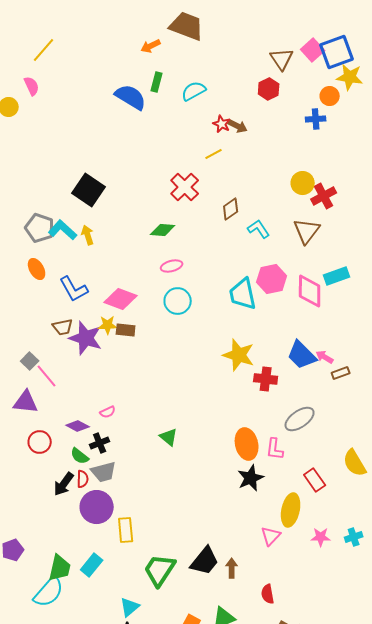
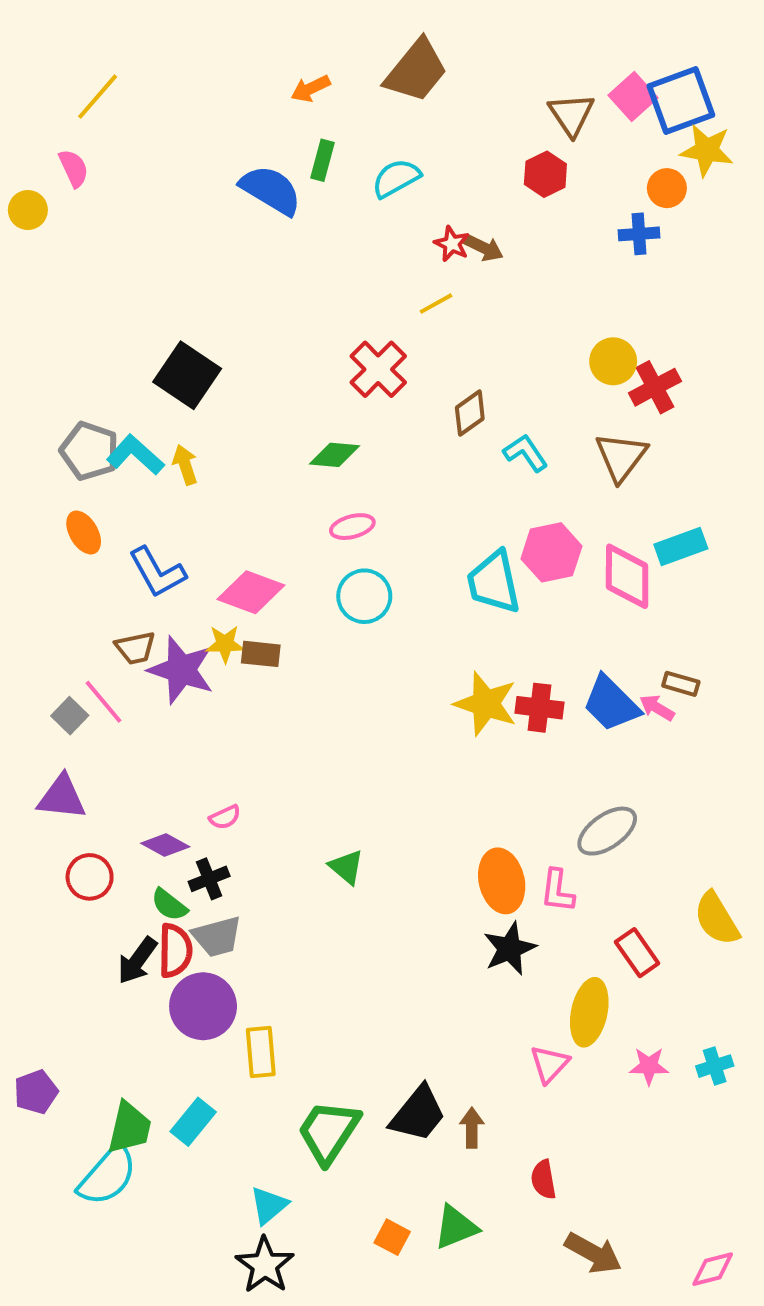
brown trapezoid: (187, 26) -> (416, 71), moved, turned 108
brown rectangle: (341, 373) -> (681, 684), moved, turned 36
pink line: (47, 376) -> (104, 702), moved
red cross: (266, 379) -> (539, 708), moved
red semicircle: (83, 479) -> (175, 951), size x1.5

